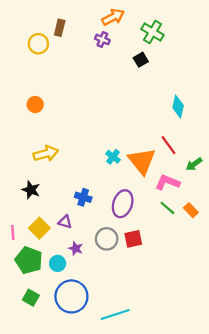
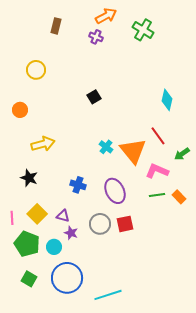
yellow circle: (38, 44) -> (36, 70), moved
black square: (141, 60) -> (94, 97), moved
orange circle: (35, 105) -> (20, 110), moved
purple ellipse: (123, 204) -> (115, 191), turned -45
green line: (167, 208) -> (157, 195), turned -49
purple triangle: (65, 222) -> (63, 216), moved

